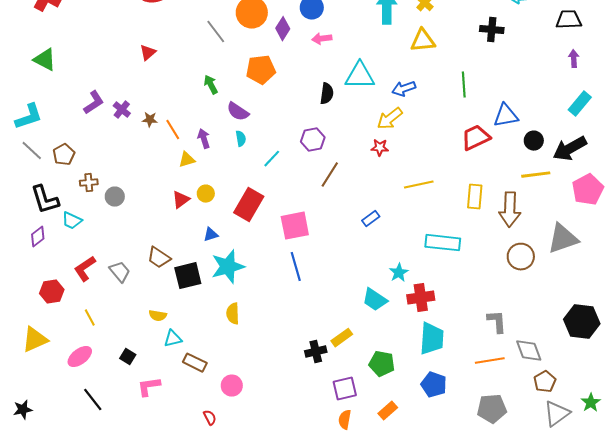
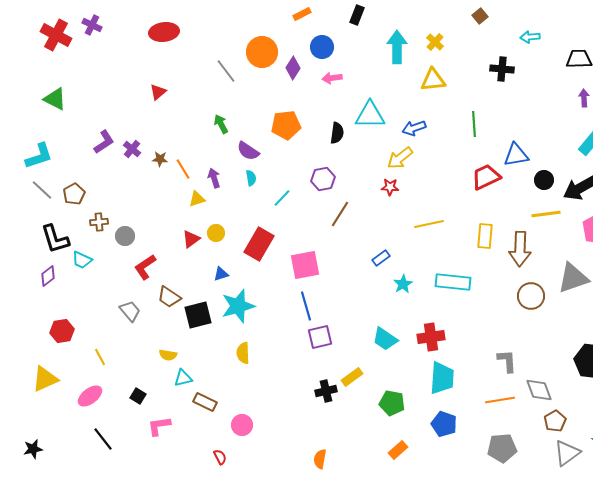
orange pentagon: (261, 70) -> (286, 125), moved
red L-shape: (85, 269) -> (145, 267), moved
cyan star: (399, 273) -> (403, 284), moved
purple square: (345, 389) -> (320, 337), moved
orange semicircle: (345, 420) -> (320, 459), moved

